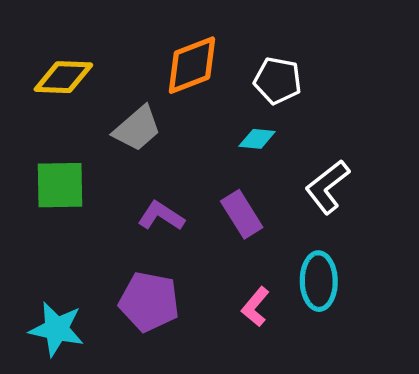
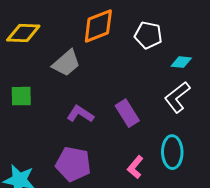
cyan diamond: (257, 139) -> (181, 62), moved
green square: (60, 185) -> (21, 96), size x0.7

